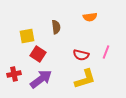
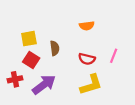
orange semicircle: (90, 17) -> (87, 26), moved
brown semicircle: (56, 27) -> (55, 48), moved
red square: (38, 54) -> (31, 60), moved

